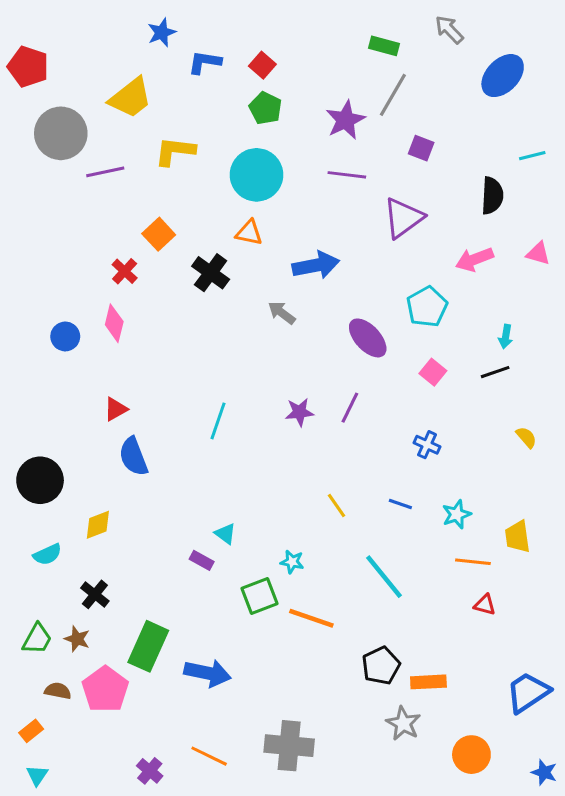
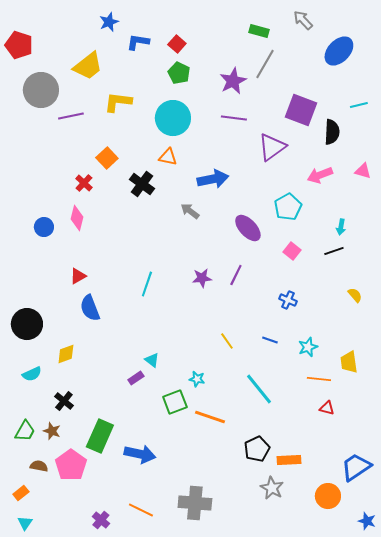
purple square: (421, 148) -> (301, 110), moved, size x1.8
purple rectangle: (202, 560) -> (136, 378), turned -63
orange circle: (471, 755) -> (328, 496), moved

